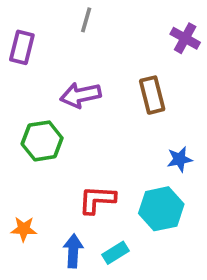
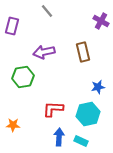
gray line: (86, 20) -> (47, 11), turned -56
blue arrow: (73, 251) -> (59, 137), moved
cyan rectangle: (115, 253) -> (81, 141), moved, turned 56

